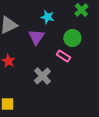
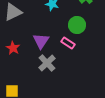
purple triangle: (36, 37) -> (41, 41), moved

